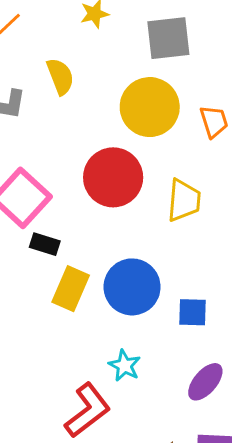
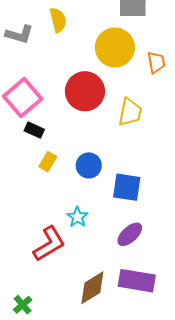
blue circle: (132, 287) -> (89, 165), size x0.7
yellow rectangle: (71, 289) -> (48, 162), size x0.7
blue square: (193, 312) -> (127, 187), size x1.4

